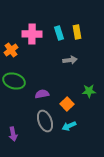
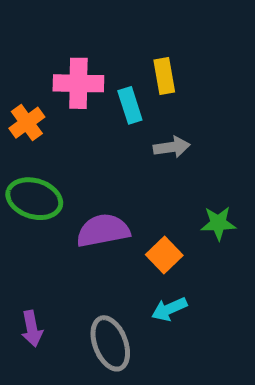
yellow rectangle: (77, 32) -> (164, 76), moved
cyan rectangle: (59, 33) -> (130, 105), moved
purple semicircle: (42, 94) -> (103, 231), size x1.5
gray ellipse: (45, 121) -> (110, 343), moved

